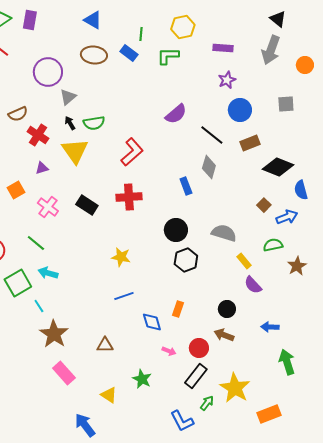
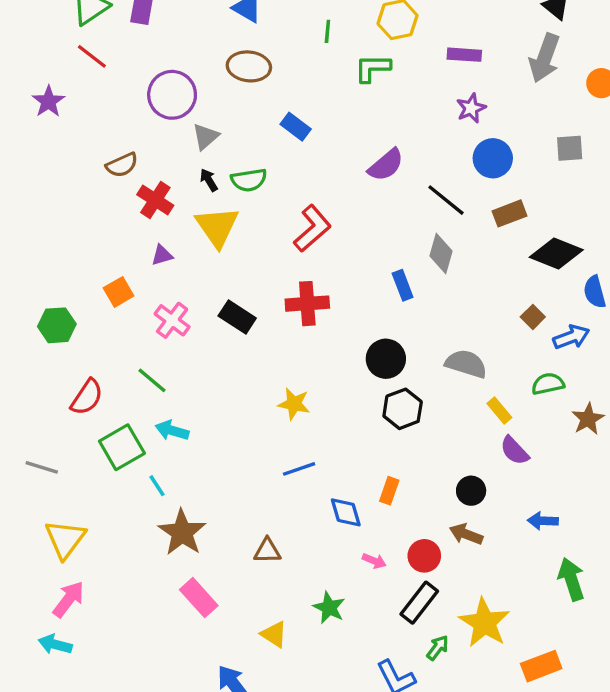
blue rectangle: (129, 53) -> (296, 127), moved

